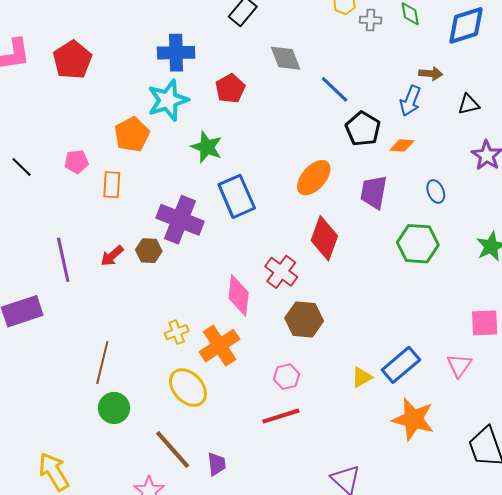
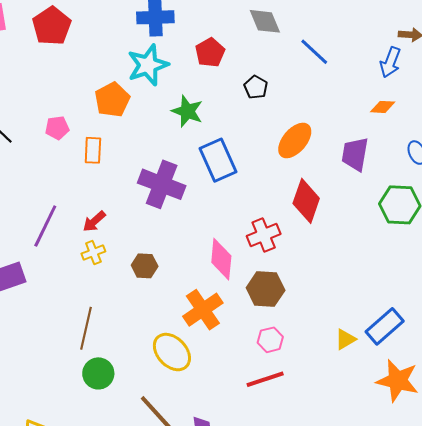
black pentagon: (363, 129) -> (256, 87), moved, size x0.7
brown hexagon: (149, 251) -> (145, 266), moved
purple line: (63, 260) -> (45, 226), turned 39
red cross: (281, 272) -> (264, 235), turned 32
brown hexagon: (304, 320) -> (266, 289), moved
yellow cross: (177, 332) -> (93, 253), moved

